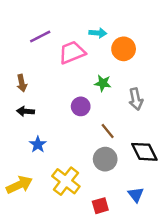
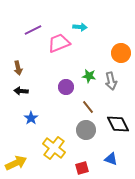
orange circle: (124, 49) -> (121, 53), moved
green star: (103, 83) -> (89, 76), moved
yellow arrow: (19, 185) -> (16, 163), moved
blue triangle: (136, 195) -> (111, 159), turned -32

